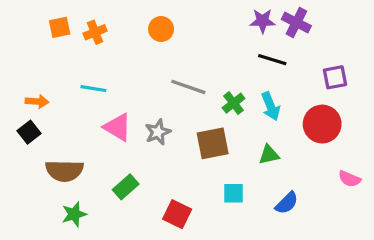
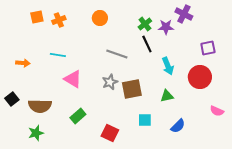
purple star: (263, 21) -> (166, 27), moved
black line: (272, 60) -> (147, 44), moved, turned 48
green cross: (234, 103) -> (145, 24), moved
black square: (29, 132) -> (12, 99), moved
gray star: (158, 132) -> (110, 82), moved
green star: (74, 214) -> (36, 133), moved

